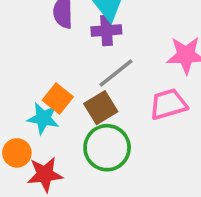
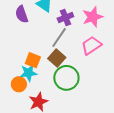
purple cross: (106, 30) -> (65, 17), moved
orange circle: (17, 153) -> (19, 84), moved

